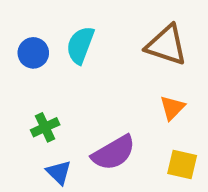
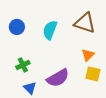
cyan semicircle: (80, 45) -> (50, 30), moved
yellow square: (182, 164) -> (93, 74), moved

